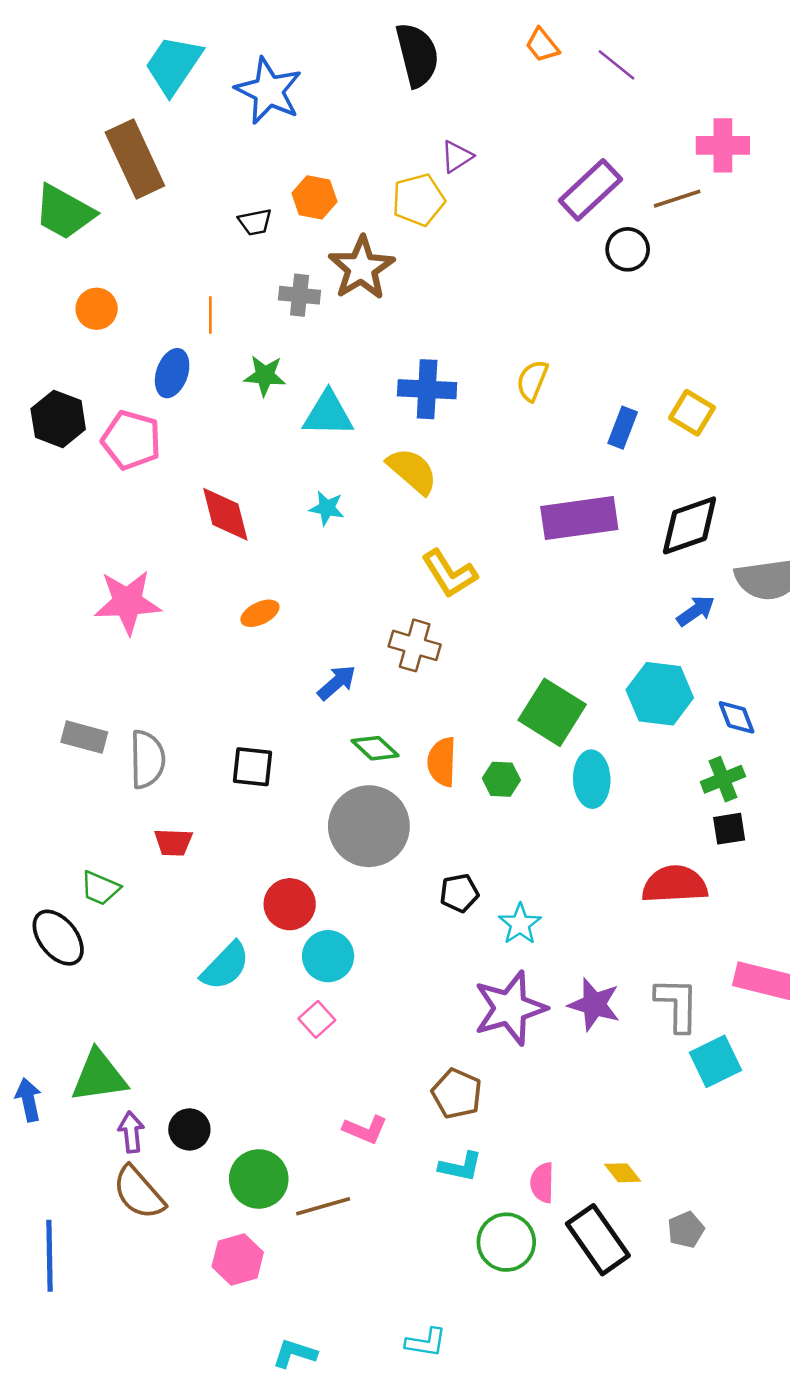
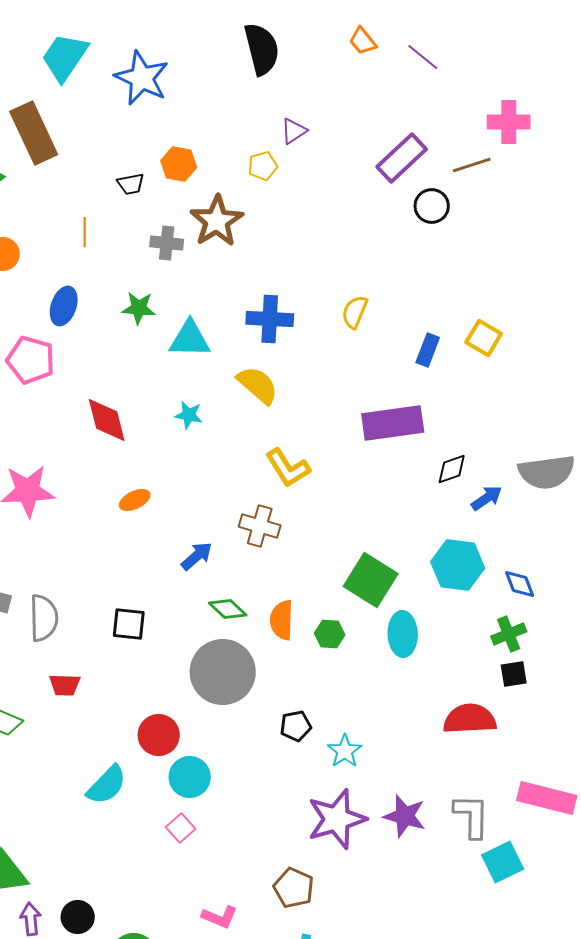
yellow pentagon: (418, 200) -> (263, 166), size x0.7
orange line: (210, 315) -> (85, 232), moved
black diamond: (690, 525) -> (452, 469), moved, size x0.6

